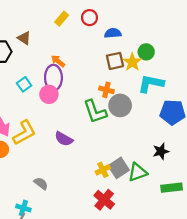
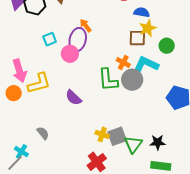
green circle: (146, 52) -> (167, 46), moved
yellow star: (132, 62) -> (148, 28), moved
cyan L-shape: (151, 84) -> (146, 64), moved
black star: (161, 151) -> (158, 142), moved
yellow cross: (103, 170) -> (102, 134), turned 32
green triangle: (137, 172) -> (133, 144), turned -48

